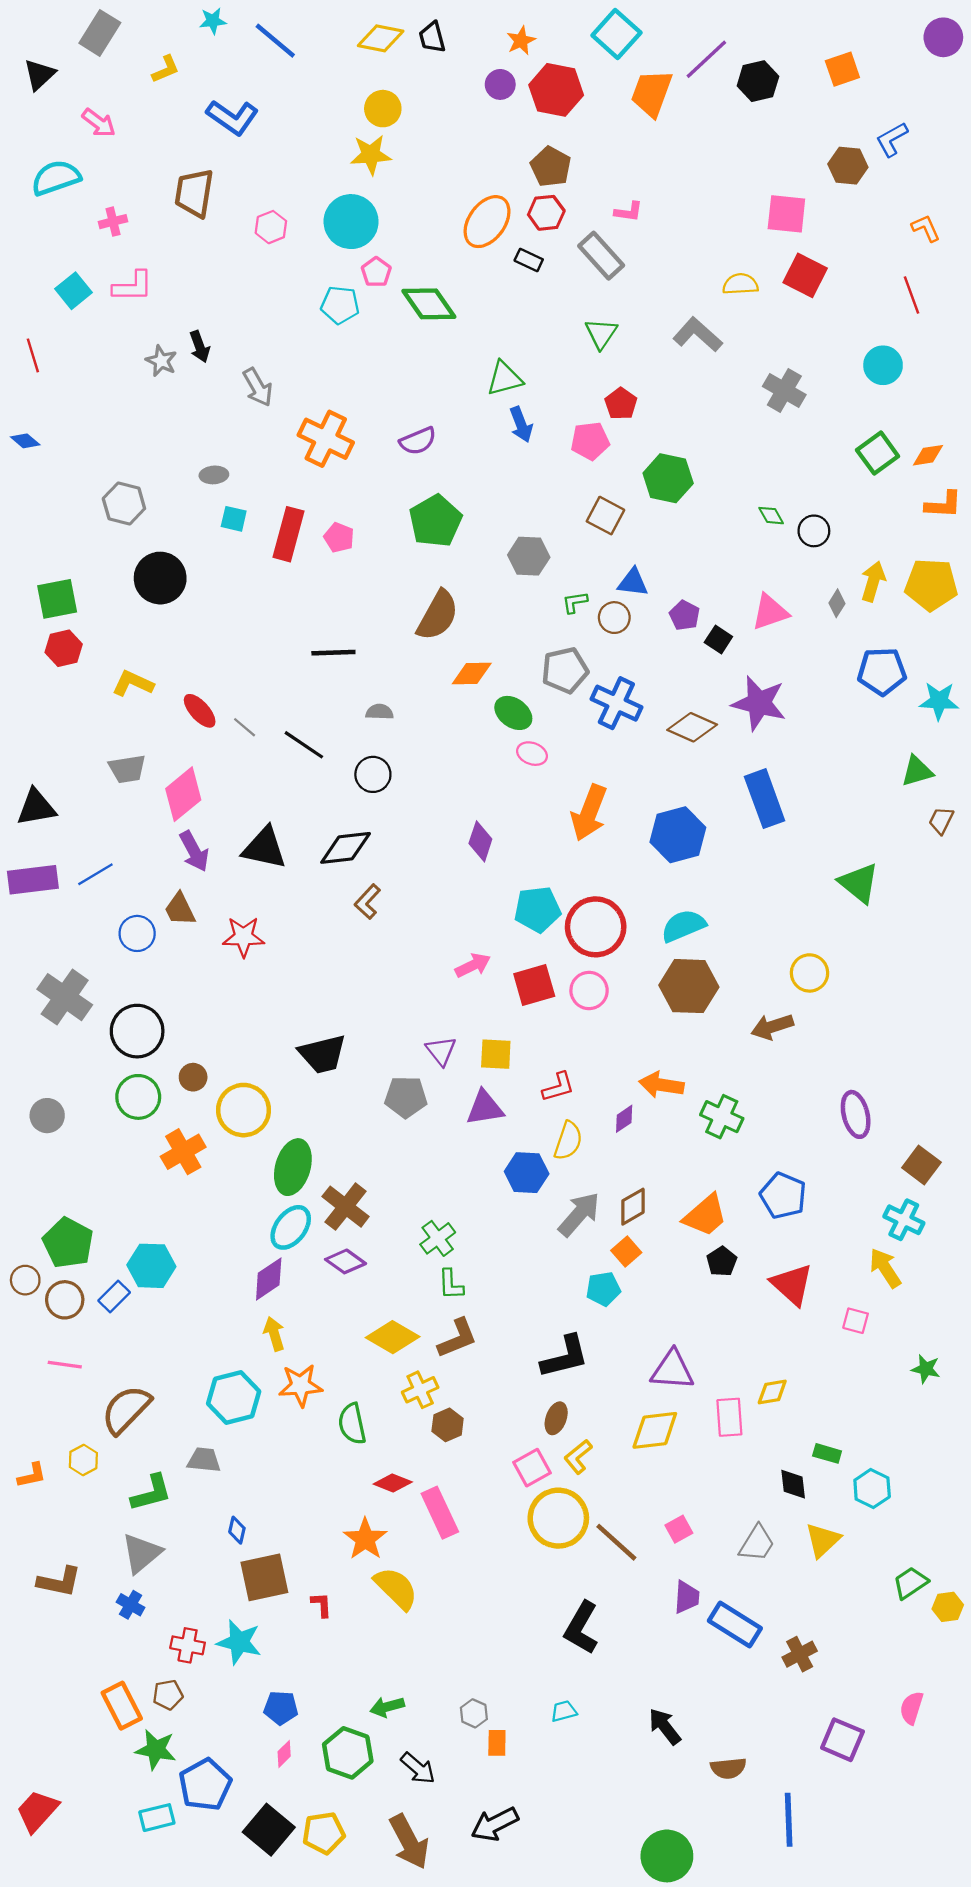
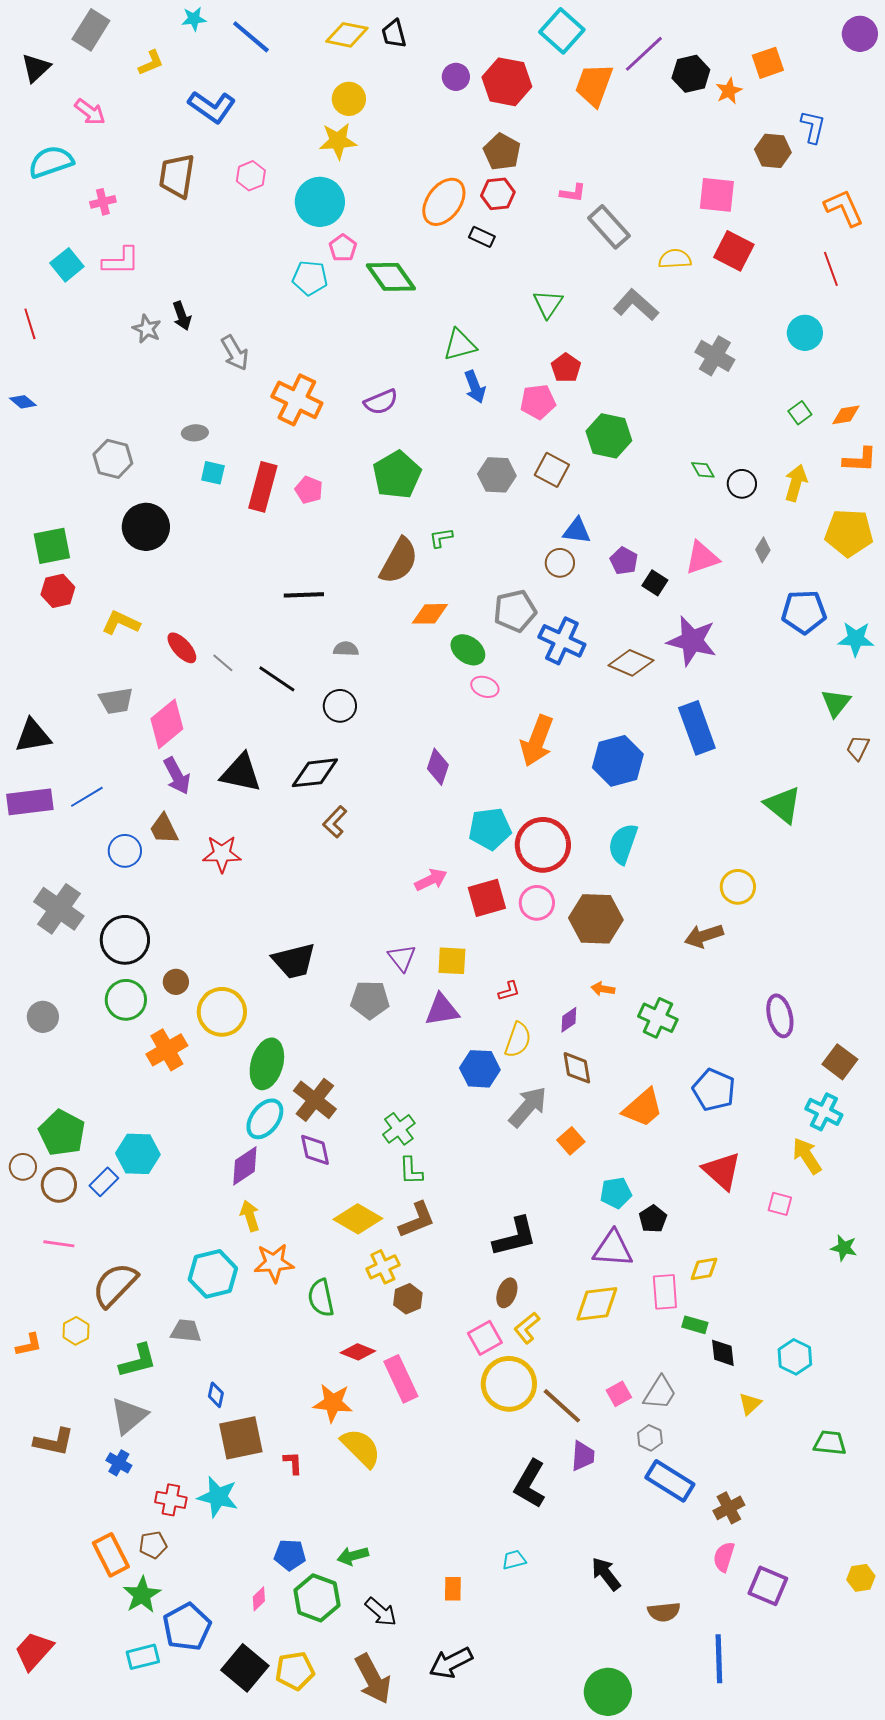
orange star: (521, 41) -> (729, 91), moved
blue L-shape: (892, 139) -> (813, 127), turned 132
pink hexagon: (271, 227) -> (251, 176), moved
orange L-shape: (926, 228) -> (844, 208), size x1.5
gray rectangle: (601, 256) -> (609, 227), moved
green square: (878, 453) -> (800, 413), size x0.6
gray hexagon: (529, 556) -> (497, 475), moved
yellow arrow: (873, 581) -> (796, 483), moved
green L-shape: (575, 602) -> (441, 538), moved
green triangle: (917, 771) -> (836, 703), turned -36
cyan semicircle: (683, 926) -> (623, 844), turned -48
brown hexagon: (689, 986) -> (596, 919), moved
orange arrow: (661, 1085) -> (603, 989), size x0.6
red L-shape: (558, 1087) -> (509, 991), size x0.7
brown diamond: (633, 1207) -> (577, 1068), moved, turned -69
purple diamond: (346, 1261) -> (315, 1150), turned 42
black pentagon: (722, 1261) -> (653, 1219), moved
cyan pentagon: (603, 1289) -> (616, 1193), moved
green rectangle: (827, 1453) -> (695, 1325), moved
orange star: (365, 1539) -> (333, 1403), turned -30
yellow triangle: (823, 1540) -> (750, 1404), size x0.7
gray trapezoid: (757, 1543) -> (660, 1393), moved
green trapezoid: (910, 1583) -> (830, 1443), turned 40
purple trapezoid: (687, 1597) -> (583, 1456), moved
yellow hexagon: (948, 1607) -> (861, 1578), moved
blue pentagon: (281, 1708) -> (290, 1555), moved
pink semicircle: (912, 1708) -> (724, 1557), moved
gray hexagon: (474, 1713) -> (650, 1438), moved
green star: (156, 1750) -> (142, 1595), turned 30

